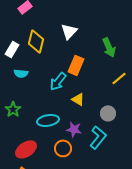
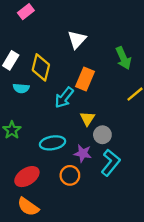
yellow diamond: (36, 41) -> (41, 67), moved
yellow triangle: (78, 99) -> (87, 118), turned 32
gray circle: (108, 113) -> (102, 135), moved

